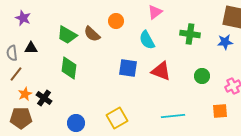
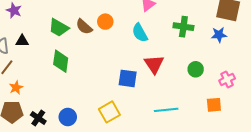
orange circle: (116, 21) -> (105, 22), moved
blue square: (128, 68) -> (128, 78), moved
red triangle: (161, 71) -> (154, 64), turned 35
black cross: (44, 98) -> (38, 118), moved

